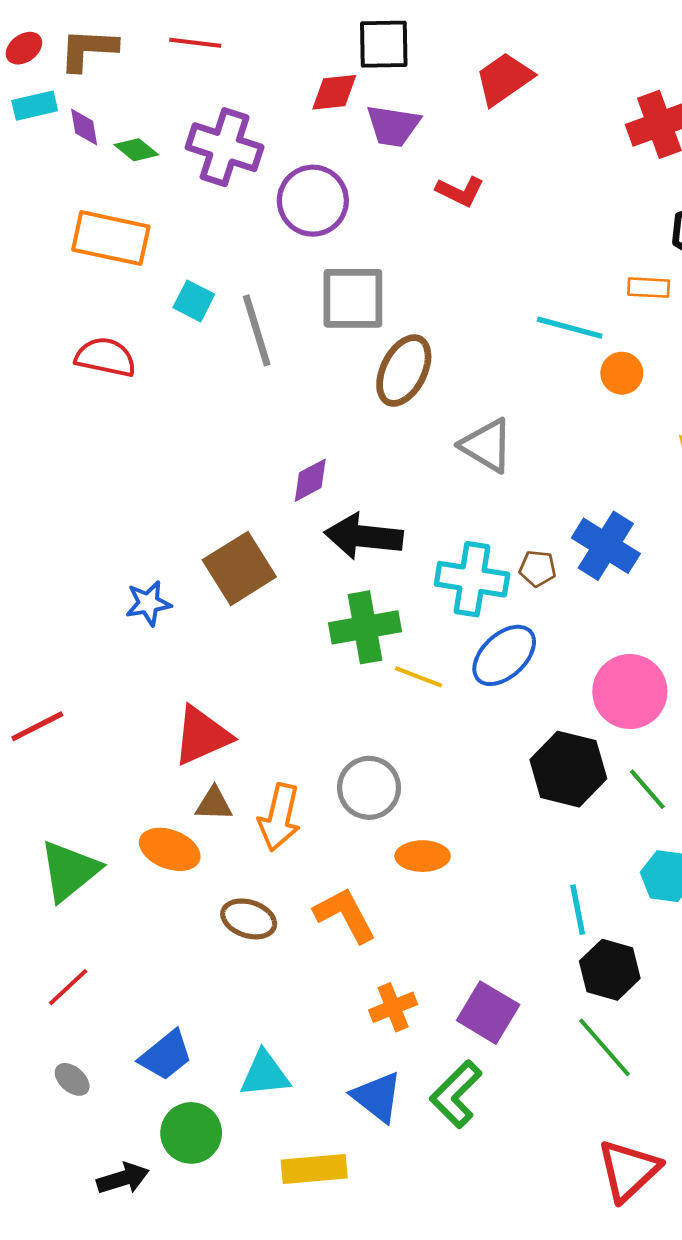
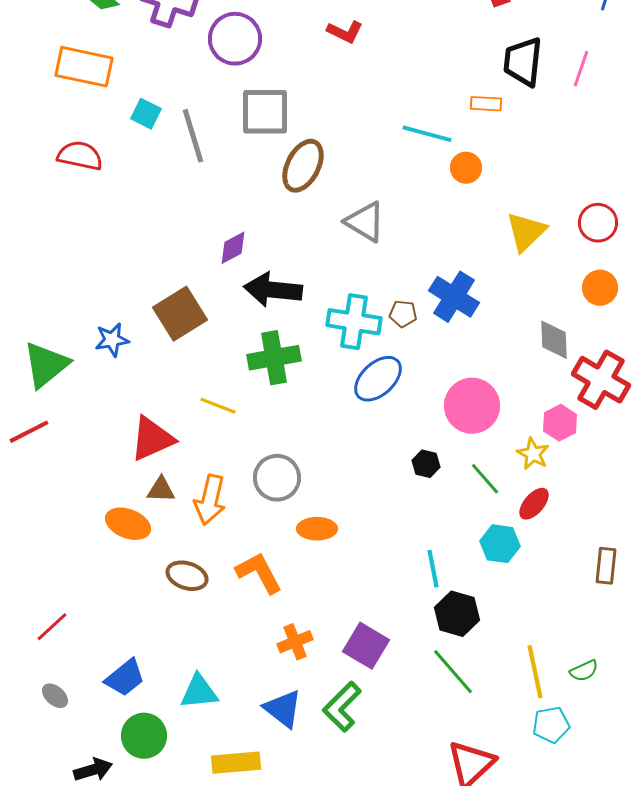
yellow line: (419, 677) -> (218, 406), moved
black hexagon: (568, 769) -> (426, 464), size x0.5
green triangle: (69, 871) -> (46, 365), moved

